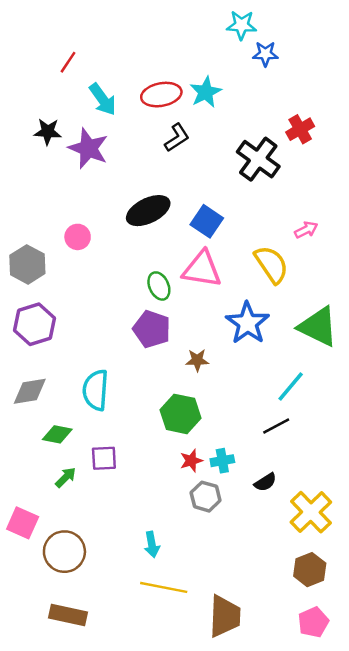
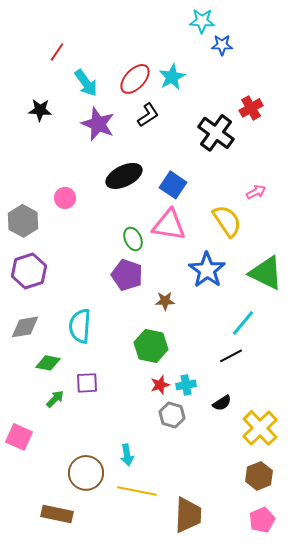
red ellipse: (161, 95) -> (135, 79), turned -36
purple star: (88, 148) -> (98, 124), moved
brown circle: (64, 552) -> (86, 473), moved

